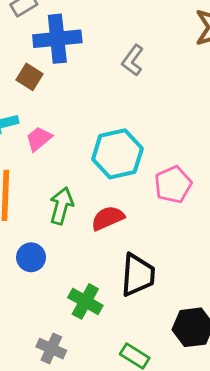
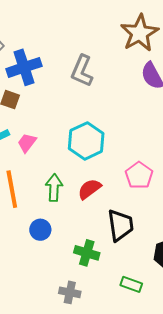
gray L-shape: (133, 60) -> (82, 71), size x1.4
pink pentagon: (173, 185) -> (139, 175), moved

